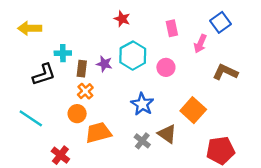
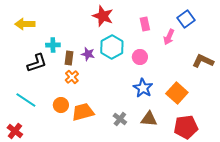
red star: (122, 19) -> (103, 16), size x1.5
brown L-shape: (225, 72) -> (203, 61), moved
blue star: (142, 104) -> (143, 88), moved
orange square: (193, 110) -> (177, 93), moved
orange circle: (77, 114) -> (61, 105), moved
brown triangle: (167, 134) -> (149, 119), moved, turned -30
red cross: (60, 155) -> (15, 131), moved

